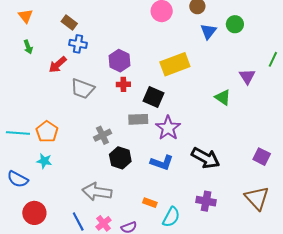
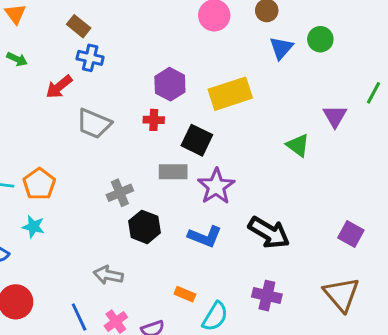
green arrow: (28, 47) -> (17, 59), turned -48
purple hexagon: (119, 61) -> (170, 84), moved
gray arrow: (97, 192) -> (108, 275), size x0.7

